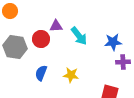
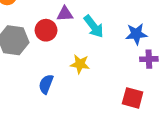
blue semicircle: (41, 73) -> (46, 84), moved
yellow star: (71, 75) -> (80, 64), moved

